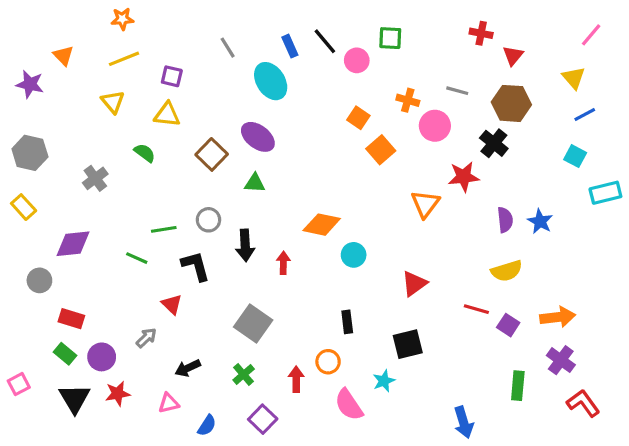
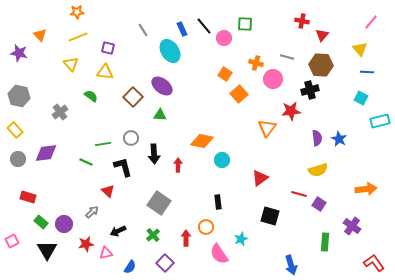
blue line: (585, 115) -> (367, 72), turned 32
black cross: (494, 143) -> (310, 90), turned 36
gray circle: (39, 280) -> (18, 159), moved
orange arrow: (558, 317) -> (366, 189), moved
red rectangle: (71, 319) -> (28, 197), moved
black square: (408, 344) -> (270, 216), moved, turned 30
red star: (118, 394) -> (86, 244), moved
red L-shape: (583, 403) -> (374, 263), moved

